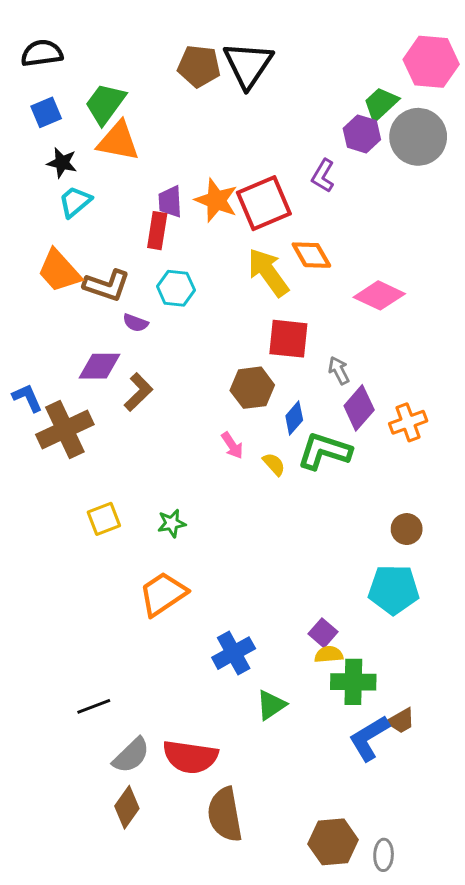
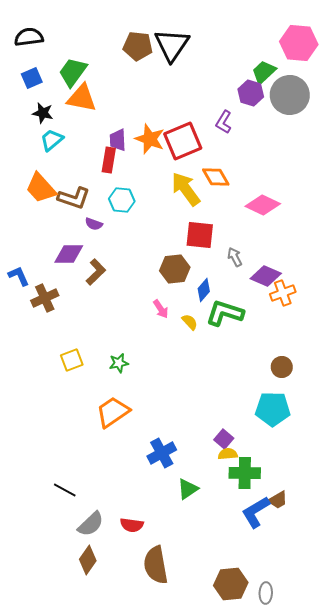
purple diamond: (359, 408) -> (266, 276), moved, turned 72
brown cross: (65, 430) -> (45, 298), size x0.7
black line: (94, 706) -> (65, 490), turned 50
red semicircle: (190, 757) -> (132, 525), size x0.6

